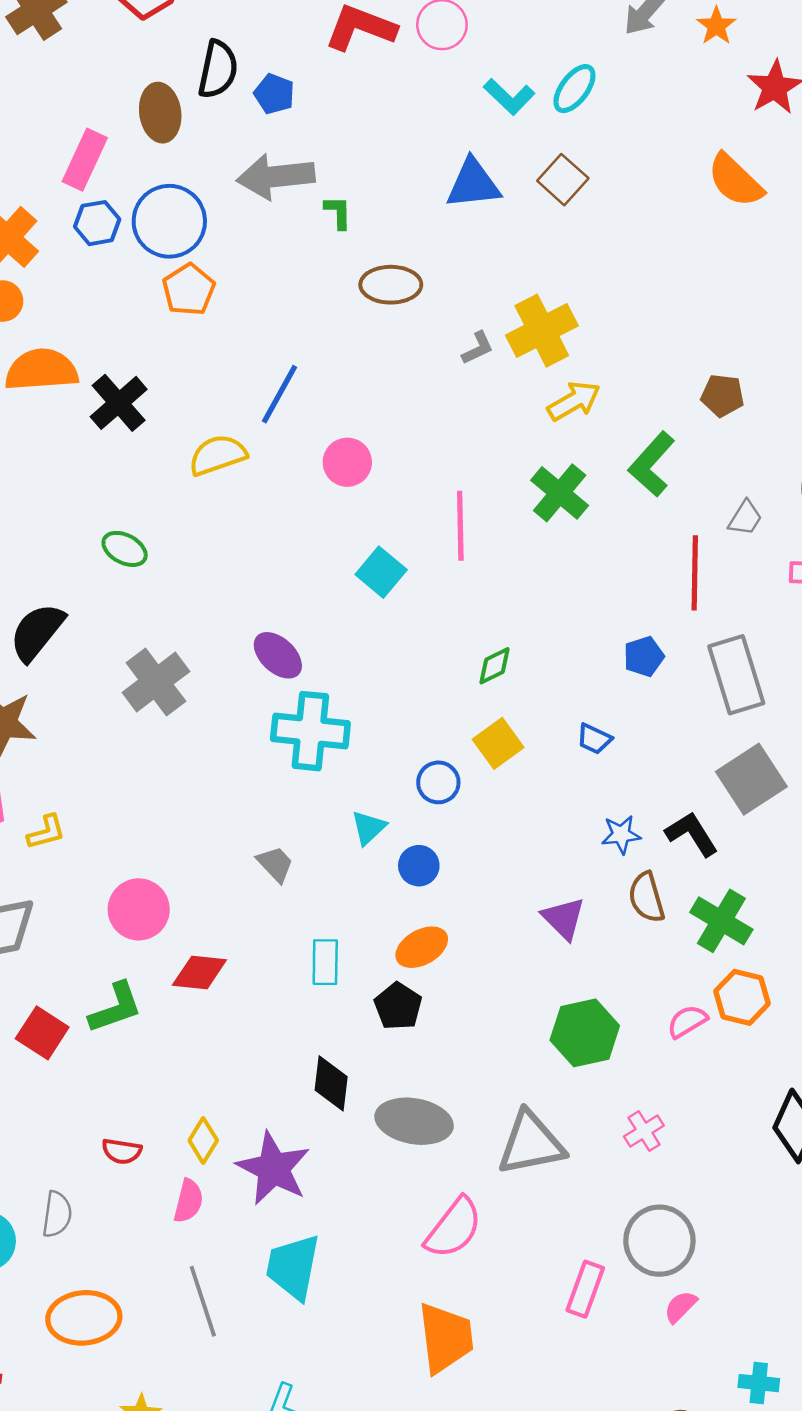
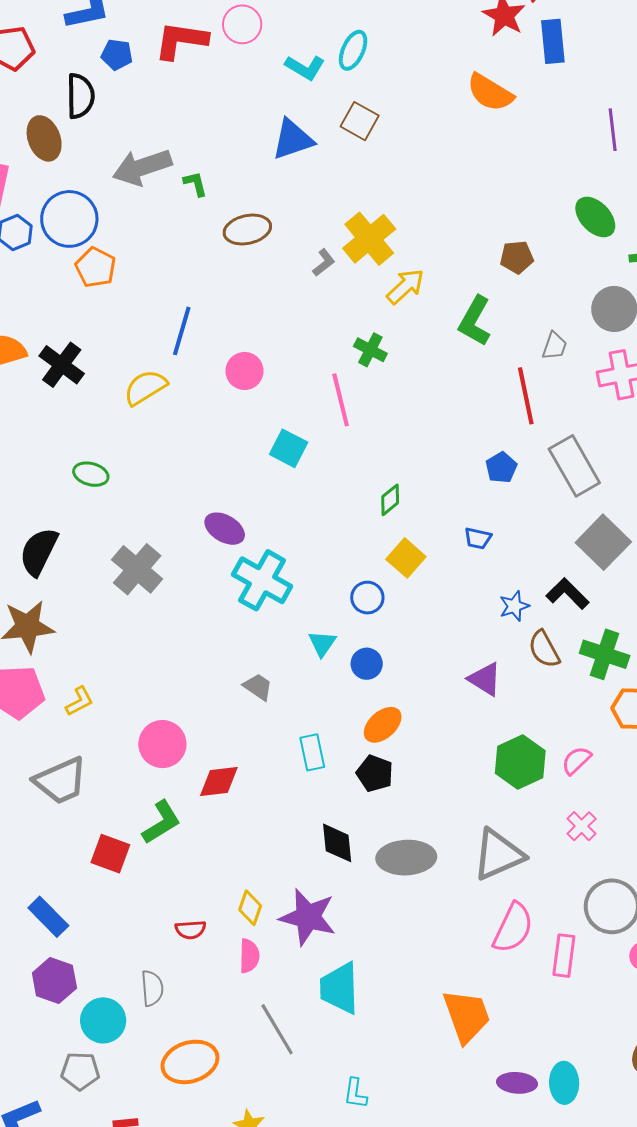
blue pentagon: (274, 94) -> (117, 55), moved
green cross: (560, 493) -> (370, 350), moved, size x0.7
cyan cross: (310, 731) -> (262, 580), turned 36
pink semicircle: (687, 1021) -> (576, 760), moved
pink semicircle: (454, 1228) -> (513, 928), moved

